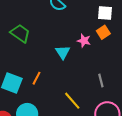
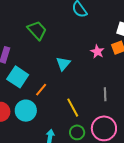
cyan triangle: (63, 52) -> (63, 64), moved
orange line: (37, 78) -> (41, 90), moved

